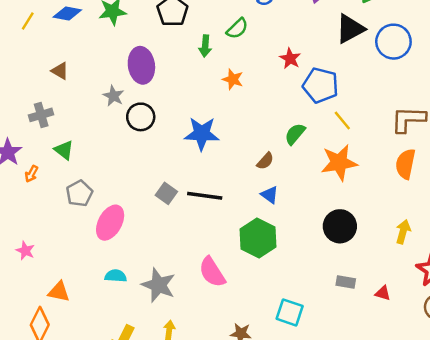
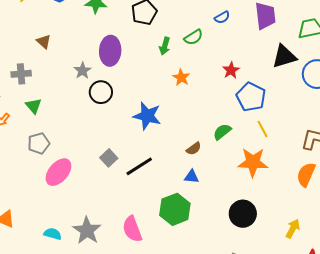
blue triangle: (270, 195) -> (192, 177), turned -42
black line: (205, 196) -> (139, 166), turned -52
cyan semicircle: (116, 276) -> (53, 234), moved

